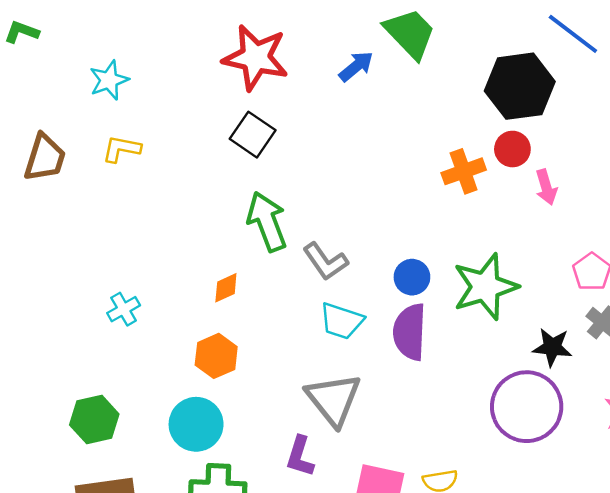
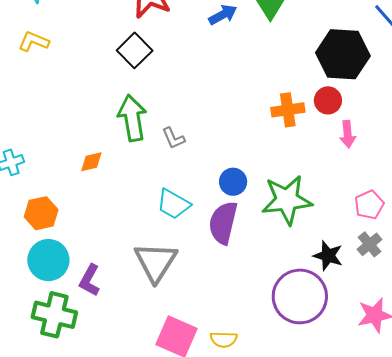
gray L-shape: (325, 261) -> (173, 138), moved, size x0.7
orange hexagon: (216, 356) -> (41, 213), moved
purple L-shape: (300, 456) -> (90, 280), moved

